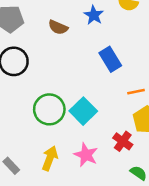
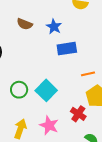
blue star: (94, 15) -> (54, 27), moved
blue rectangle: (110, 59) -> (67, 49), turned -66
green circle: (49, 109) -> (19, 90), size x0.7

